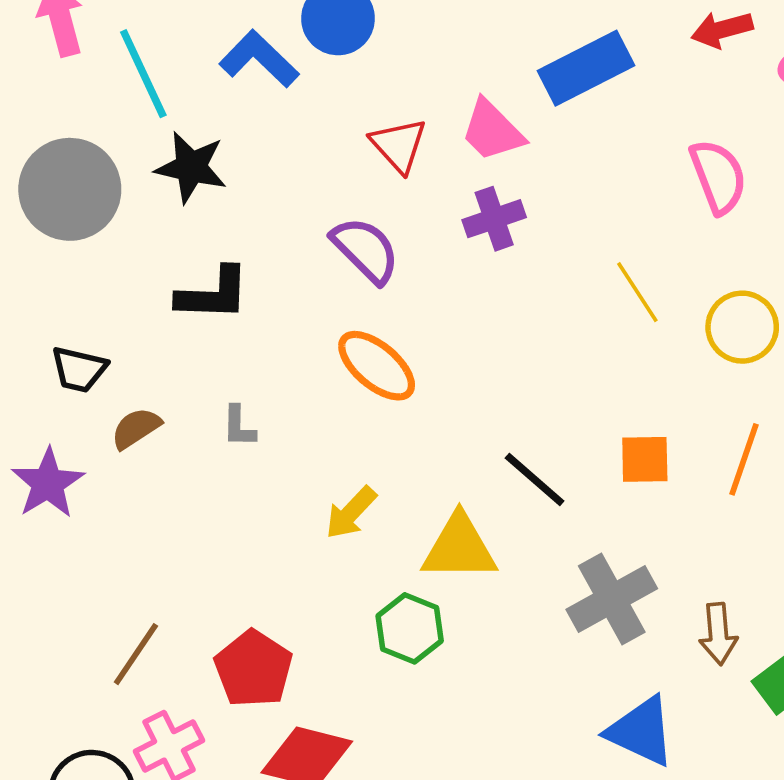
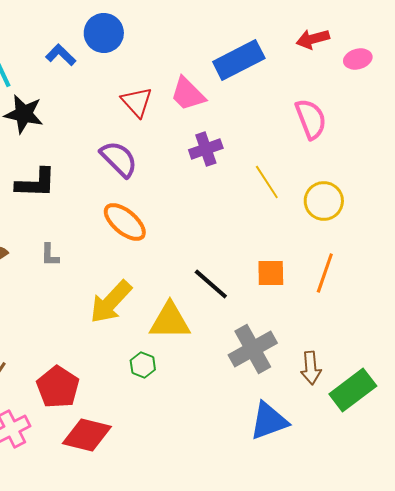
blue L-shape: (259, 59) -> (61, 55), size x0.7
purple cross: (494, 219) -> (206, 149), moved
yellow arrow: (351, 513) -> (111, 302), size x1.5
green hexagon: (410, 628) -> (143, 365), size x0.7
blue triangle: (641, 731) -> (269, 421), turned -45

